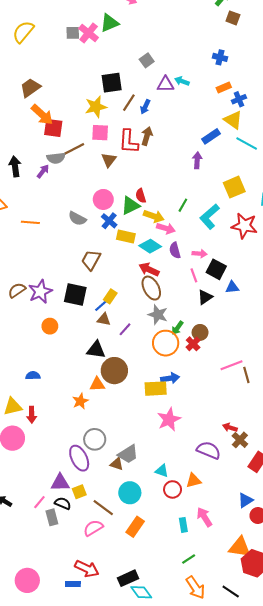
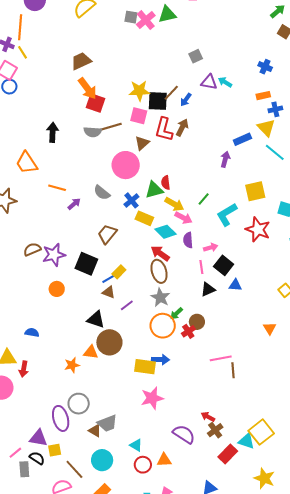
black square: (112, 83) -> (158, 101), moved
purple arrow: (43, 171) -> (74, 204), moved
pink circle: (103, 199) -> (126, 165), moved, size x1.4
pink arrow: (200, 254) -> (211, 248), turned -32

